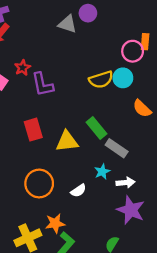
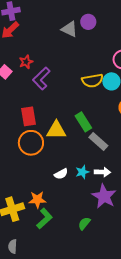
purple L-shape: (42, 84) -> (41, 78), turned 50
cyan star: (102, 172) -> (82, 172), moved
orange circle: (39, 183) -> (31, 143), moved

